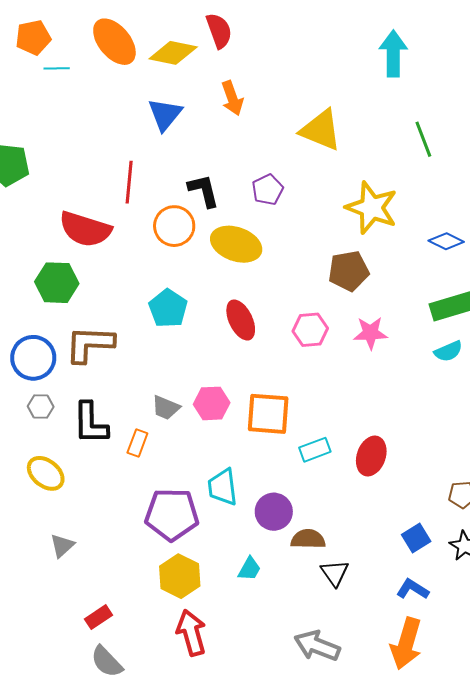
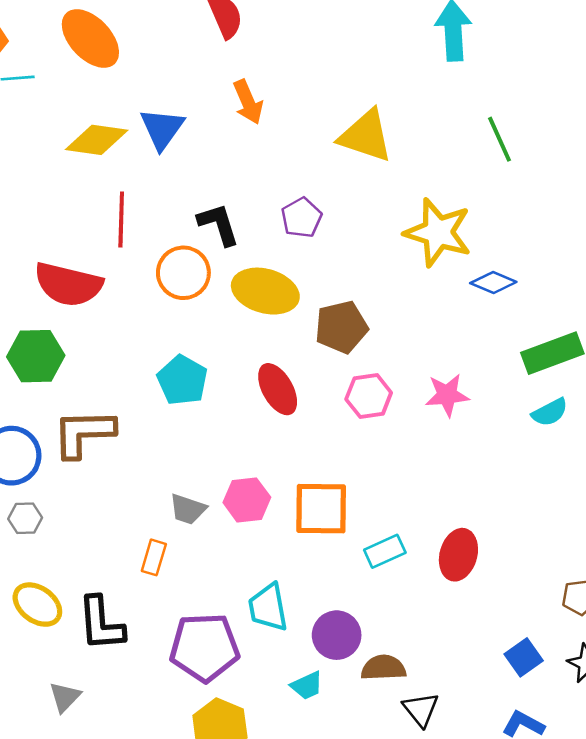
yellow diamond: (173, 53) -> (97, 140), moved
blue diamond: (446, 241) -> (493, 283), moved
brown pentagon: (349, 271) -> (341, 327), moved
black L-shape: (90, 423) -> (101, 624), moved
cyan trapezoid: (249, 569) -> (307, 686), moved, turned 40

